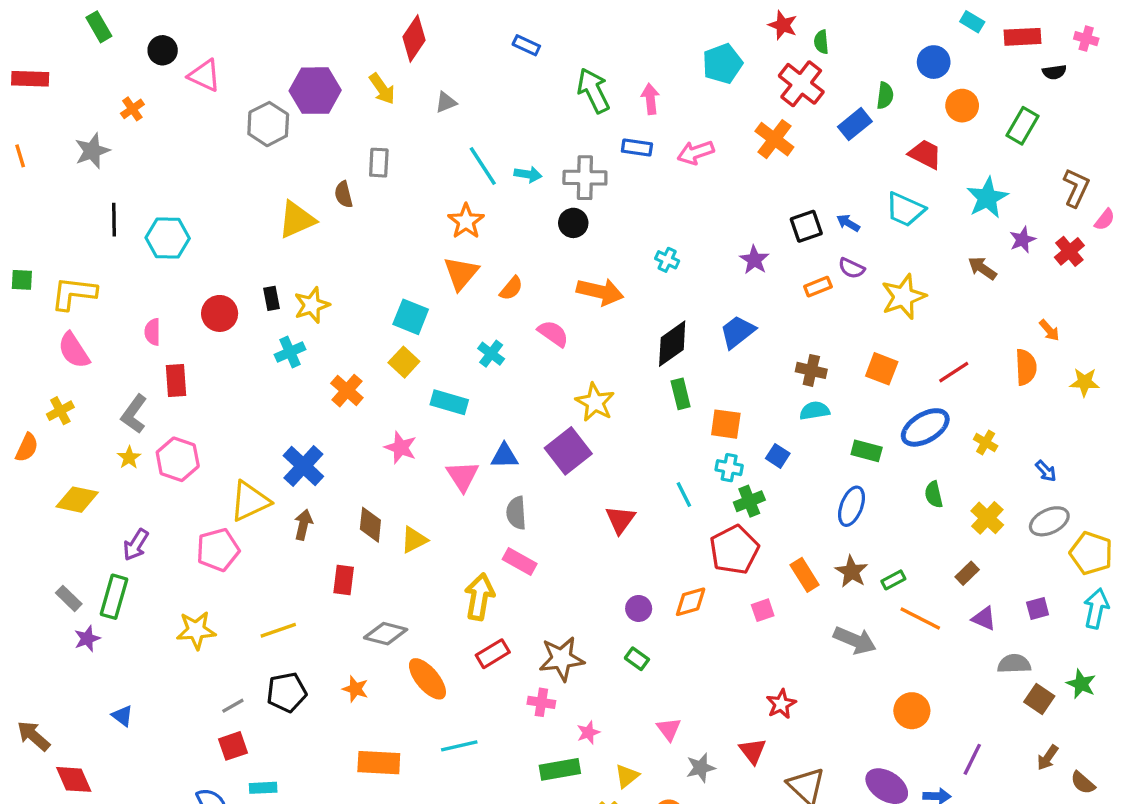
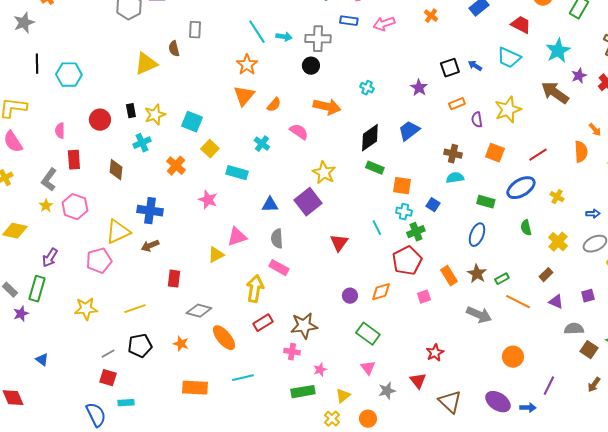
orange cross: (774, 139) -> (431, 16), size x0.6
purple semicircle: (852, 268) -> (477, 120), moved, turned 56
brown arrow: (982, 268) -> (555, 93), size x1.6
cyan square: (411, 317) -> (192, 122), moved
green rectangle: (681, 394) -> (375, 168), turned -54
blue cross: (303, 466) -> (150, 211), turned -35
blue arrow: (1046, 471) -> (593, 214), turned -48
pink triangle: (463, 476) -> (237, 237), moved, turned 45
brown arrow: (303, 525) -> (150, 246), turned -126
brown diamond: (370, 525) -> (116, 170), moved
green rectangle: (637, 659) -> (368, 334), moved, size x1.6
red square: (233, 746) -> (108, 378), turned 36

